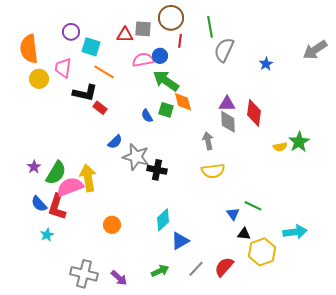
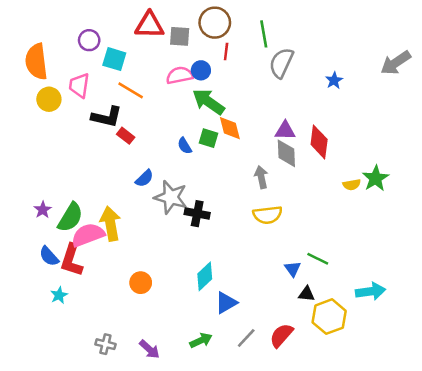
red triangle: (125, 35) -> (149, 25), moved, size x1.4
gray cross: (84, 274) -> (105, 344), size x0.6

